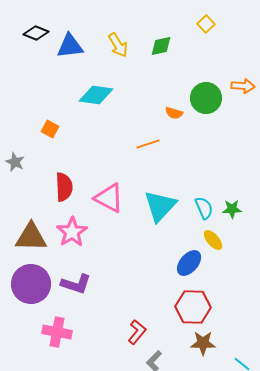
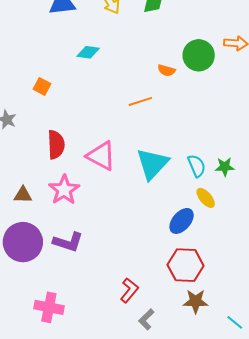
cyan diamond: (96, 95) -> (88, 52), size x0.7
brown triangle: (31, 237) -> (23, 195), size x0.6
pink cross: (57, 332) -> (49, 307), moved

